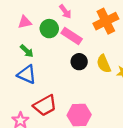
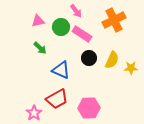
yellow semicircle: (104, 64) -> (112, 60), turned -132
blue triangle: (27, 74) -> (61, 70), moved

